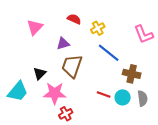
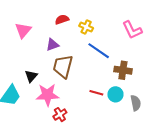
red semicircle: (74, 19) -> (62, 19), turned -40
yellow cross: (98, 28) -> (86, 27), turned -32
gray semicircle: (143, 98) -> (136, 103), moved

